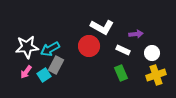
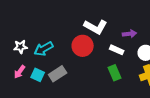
white star: (27, 47) -> (21, 47), size x0.6
gray rectangle: (56, 65) -> (58, 74), moved, turned 30
cyan square: (44, 75) -> (38, 75), turned -32

